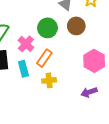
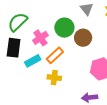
brown circle: (76, 26) -> (83, 38), moved
cyan rectangle: (23, 69) -> (33, 61), turned 63

